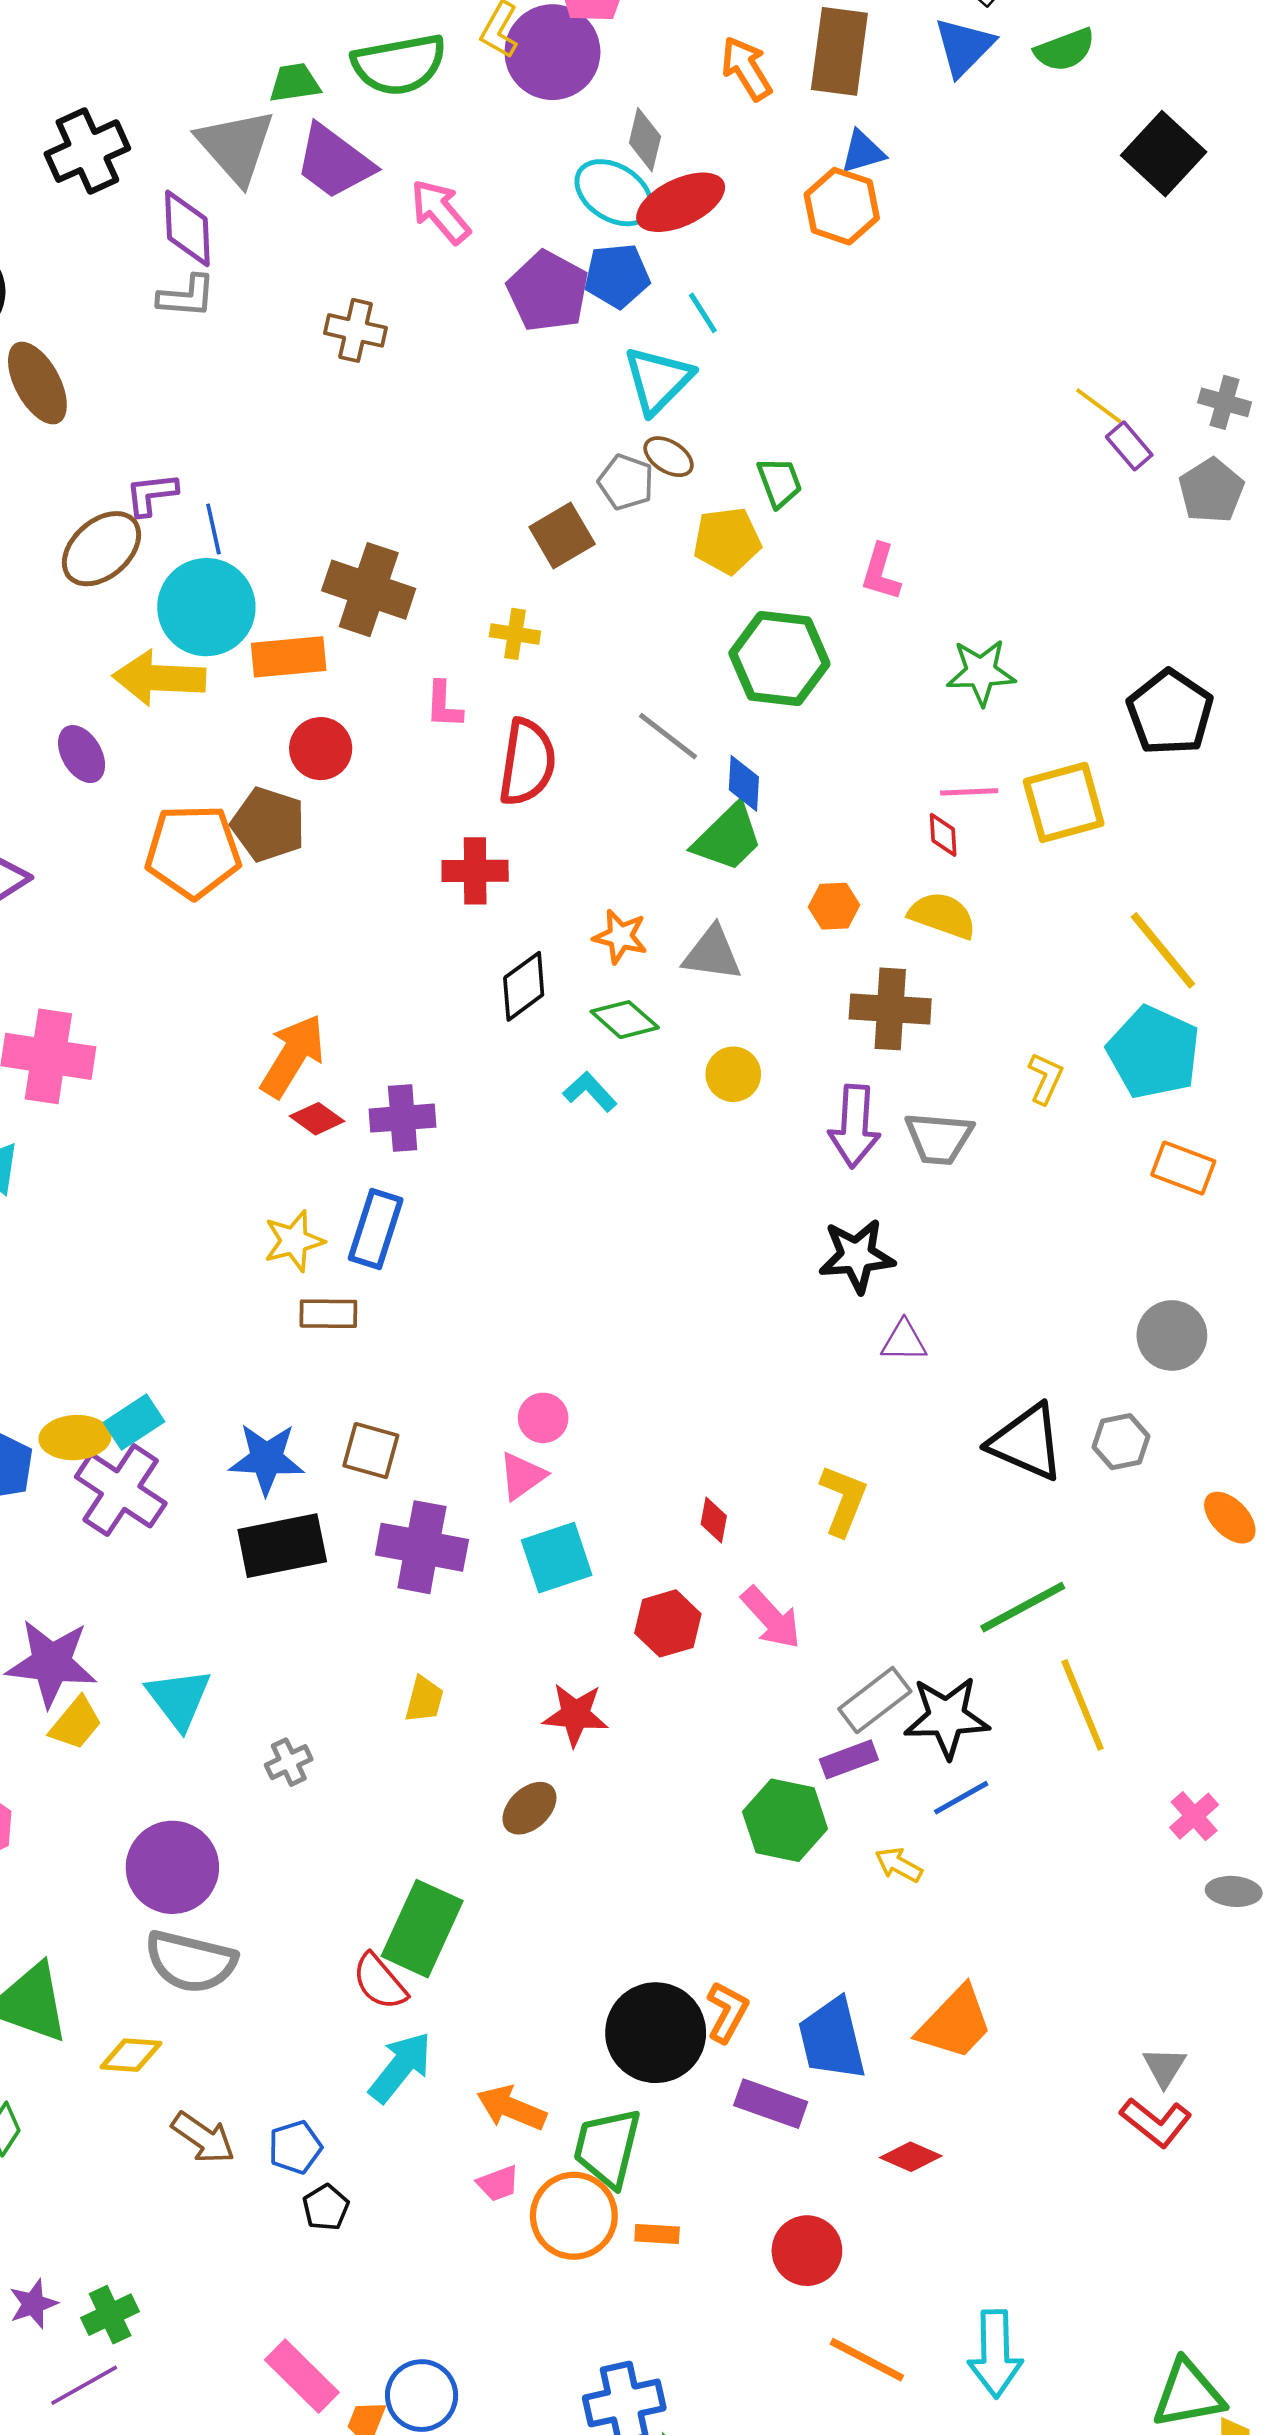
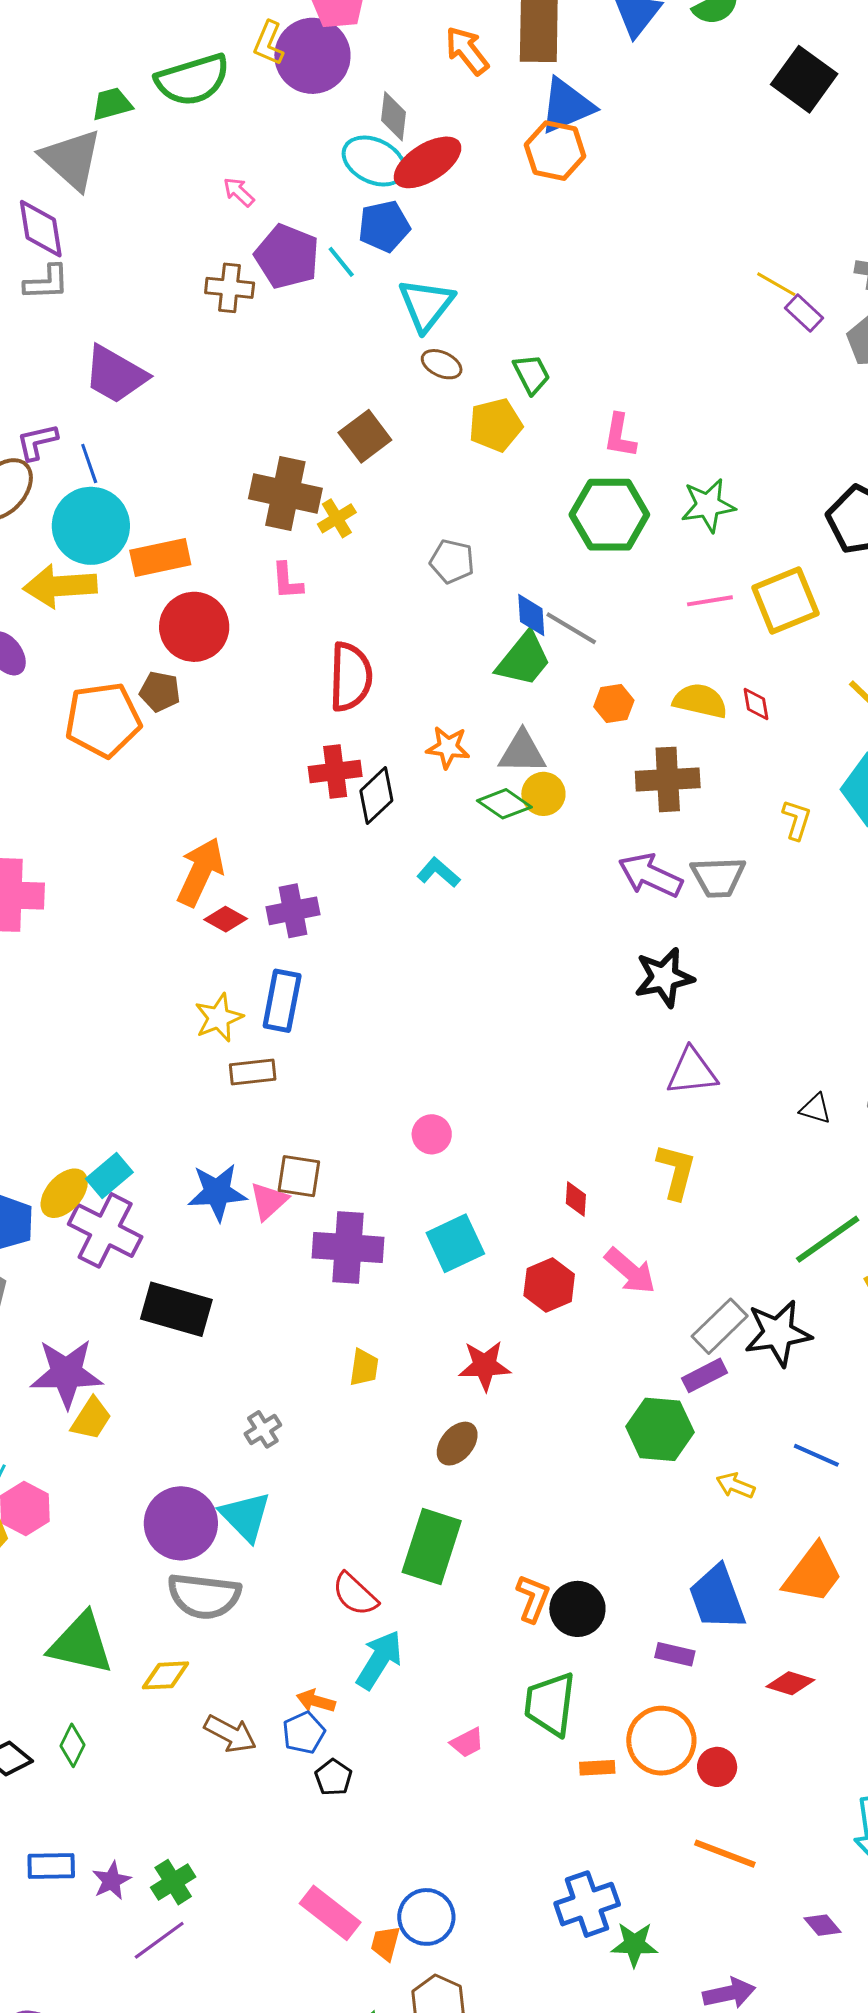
blue triangle: (863, 152) -> (567, 106), size x1.6
purple trapezoid: (334, 162) -> (115, 375), moved
pink arrow: (440, 212) -> (239, 192), size x0.6
purple pentagon: (548, 291) -> (287, 256), moved
cyan line: (703, 313) -> (341, 262), moved
brown cross: (356, 330) -> (230, 288), moved
gray pentagon: (626, 482) -> (452, 561), moved
brown cross: (369, 590) -> (285, 494), moved
yellow cross: (515, 634) -> (337, 518), turned -33
green hexagon: (779, 659) -> (609, 515), moved
gray line: (668, 736) -> (571, 628), moved
red circle: (321, 749) -> (194, 627), size x1.4
red semicircle: (527, 762) -> (351, 677), moved
brown pentagon: (268, 824) -> (160, 692), size x0.7
red diamond: (943, 835) -> (756, 704), moved
red cross: (475, 871) -> (335, 771), moved
green diamond: (625, 1020) -> (504, 804), moved
yellow circle: (733, 1074) -> (543, 794), moved
purple arrow: (854, 1126) -> (650, 875), turned 118
purple triangle: (904, 1341) -> (692, 1072), moved, size x1.4
yellow ellipse: (75, 1438) -> (64, 1193), turned -38
black triangle: (1027, 1442) -> (815, 1109), size x0.5
pink triangle: (522, 1476) -> (269, 1201), moved
black rectangle: (282, 1546) -> (176, 1309), moved, turned 34
cyan triangle: (179, 1699) -> (245, 1516), moved
blue line: (961, 1798) -> (816, 1455), moved, turned 60
yellow arrow: (899, 1865) -> (735, 1485), moved
green rectangle: (422, 1929) -> (432, 1547), moved
orange L-shape: (727, 2012) -> (533, 1598), moved
black circle: (656, 2033) -> (577, 1609), size x0.7
purple rectangle: (771, 2104) -> (675, 1654), size x0.7
orange arrow: (511, 2108) -> (316, 1701), moved, size x0.7
orange circle: (574, 2216) -> (661, 1741), moved
red circle: (807, 2251) -> (717, 1767), size x0.7
orange line: (867, 2360) -> (725, 1854), moved

